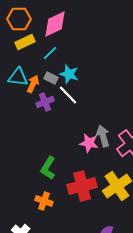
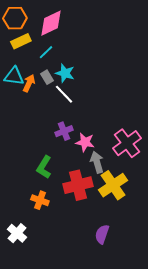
gray rectangle: (51, 78) -> (47, 77), turned 32
purple cross: (45, 102) -> (64, 131), moved
gray arrow: (103, 136) -> (97, 162), moved

